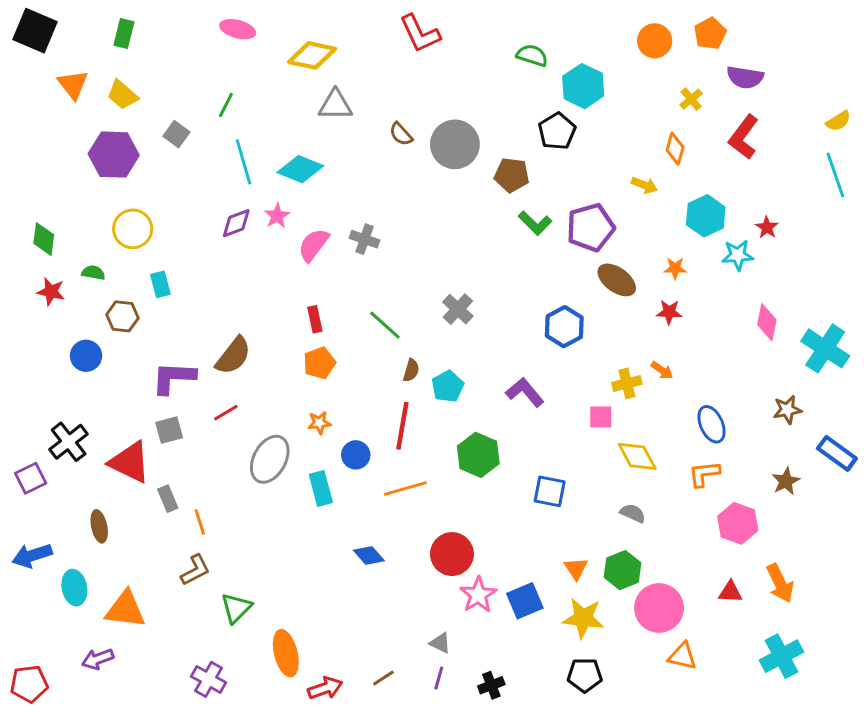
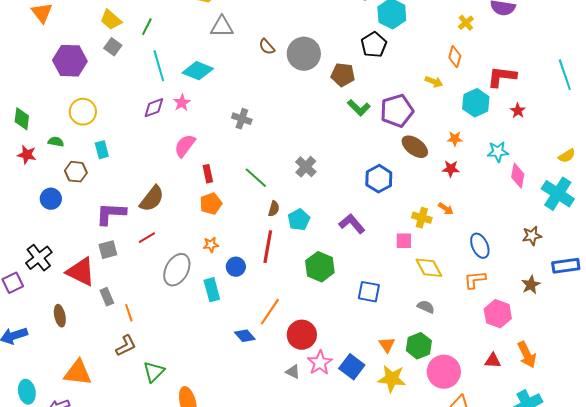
yellow trapezoid: (122, 95) -> (111, 20), moved
yellow semicircle: (838, 121) -> (567, 156), moved
red L-shape: (744, 137) -> (502, 77), moved, turned 60
pink semicircle: (313, 245) -> (185, 146), moved
cyan star: (738, 255) -> (498, 152), moved
yellow cross: (627, 383) -> (422, 218), turned 30
blue rectangle: (837, 453) -> (566, 266), turned -44
orange line: (405, 488) -> (270, 312), moved, turned -40
cyan ellipse: (74, 588) -> (27, 392), moved
blue square: (525, 601) -> (352, 367), turned -30
gray triangle: (440, 643) -> (293, 372), moved

